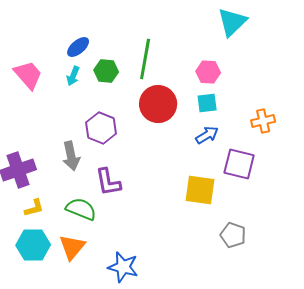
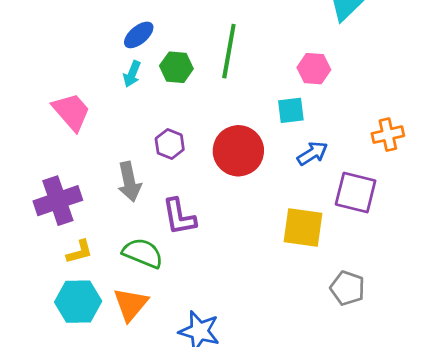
pink trapezoid: (28, 75) -> (71, 112), moved
cyan square: (207, 103) -> (291, 110), moved
red circle: (158, 104) -> (238, 151), moved
purple hexagon: (101, 128) -> (170, 144), size x0.7

